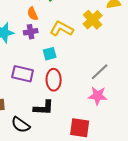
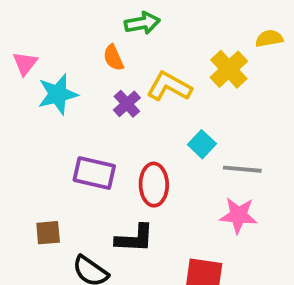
purple cross: (31, 32) -> (127, 104), moved, turned -32
cyan square: (50, 54) -> (202, 144), moved, turned -32
gray line: (100, 72) -> (242, 169), turned 48

